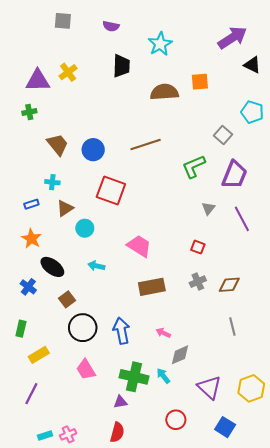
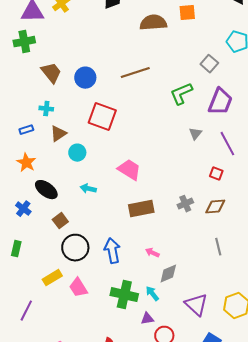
green cross: (29, 112) -> (24, 42), size x1.5
red square: (198, 247) -> (216, 174), moved
yellow rectangle: (39, 355) -> (52, 278), moved
purple triangle: (120, 402) -> (147, 319), moved

